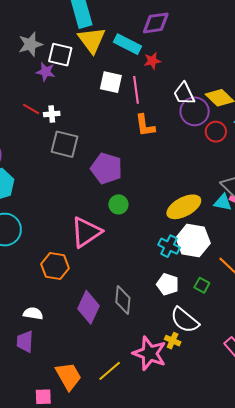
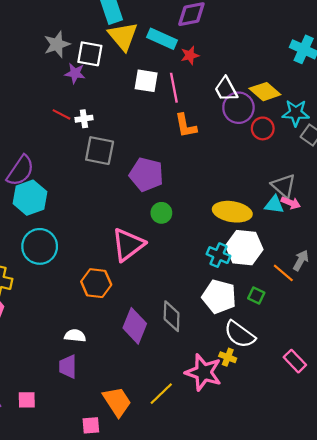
yellow ellipse: (184, 207) -> (232, 212), turned 40
white pentagon: (168, 284) -> (219, 296), size x1.4

